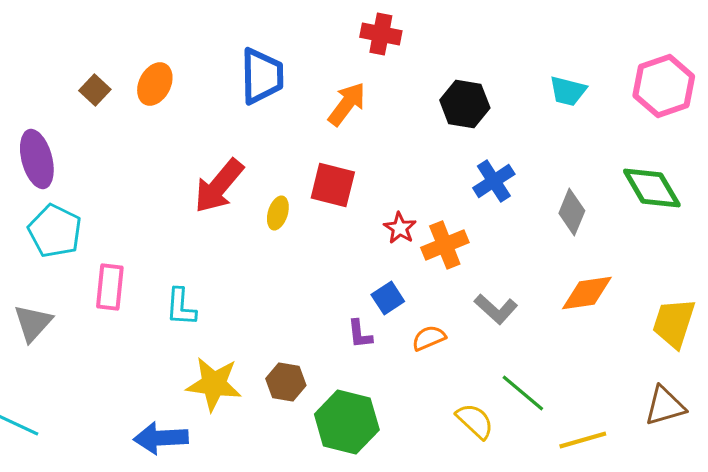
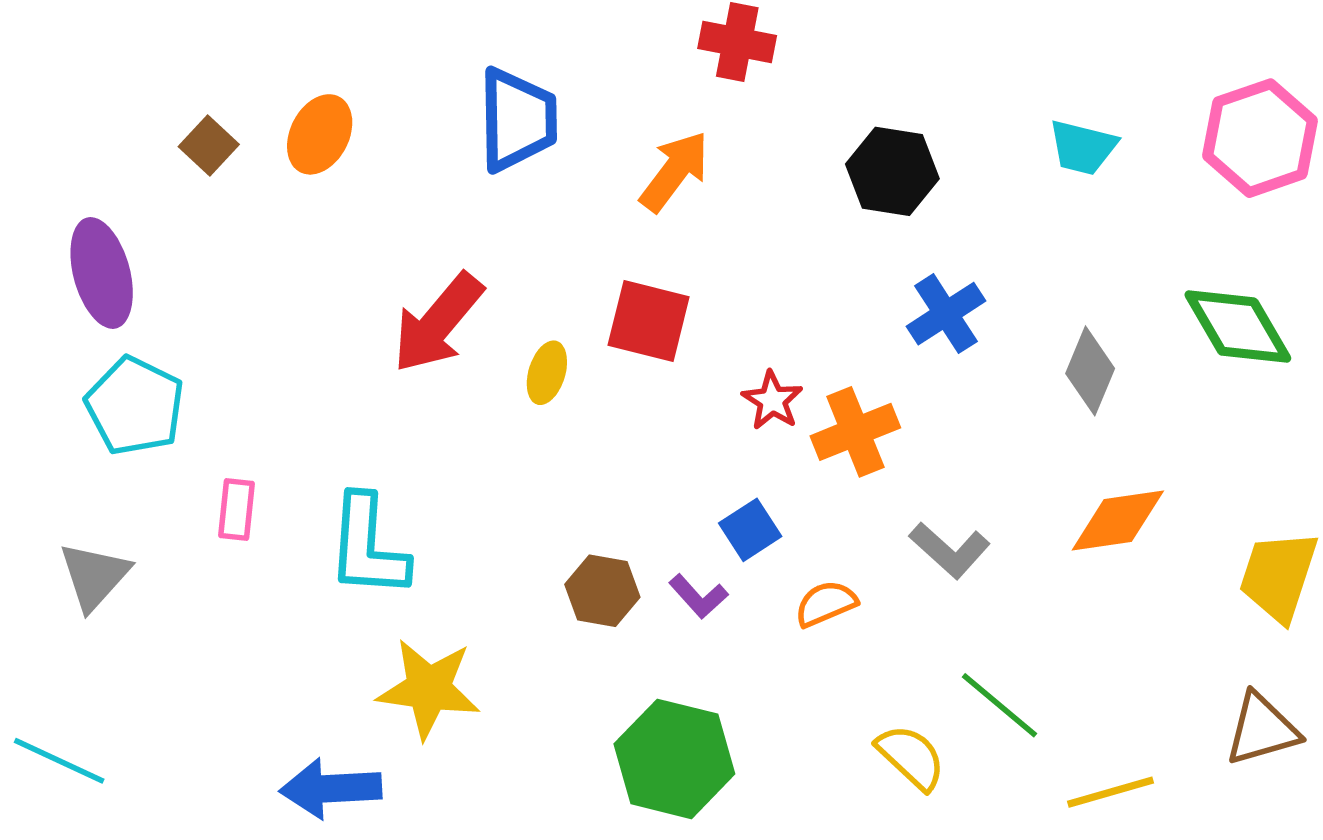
pink rectangle: (110, 287) -> (236, 509), size x0.7
cyan L-shape: (181, 307) -> (368, 546), size x1.5
purple L-shape: (360, 334) -> (698, 596), turned -36
brown hexagon: (286, 382) -> (602, 591), moved

